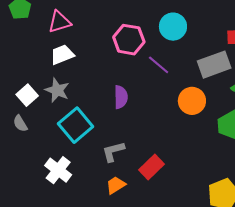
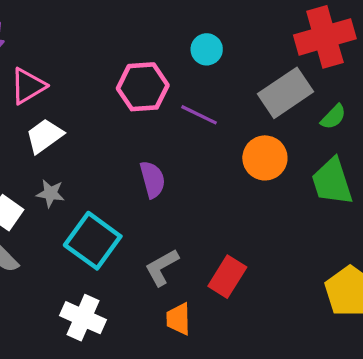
cyan circle: (173, 27) -> (207, 49), size x0.7
gray star: (57, 90) -> (51, 193), size x0.7
orange trapezoid: (116, 185) -> (178, 319), turned -45

